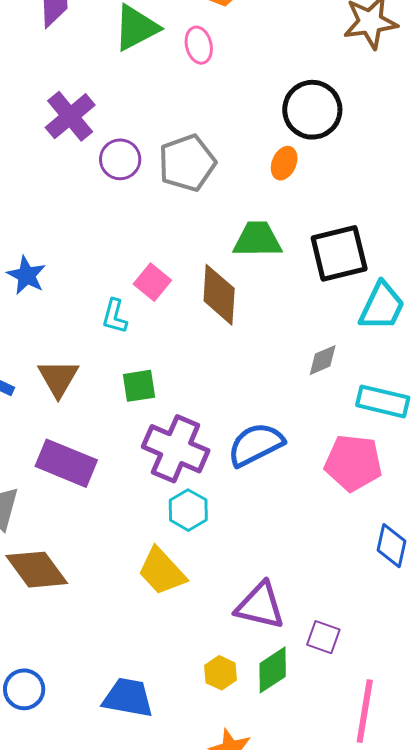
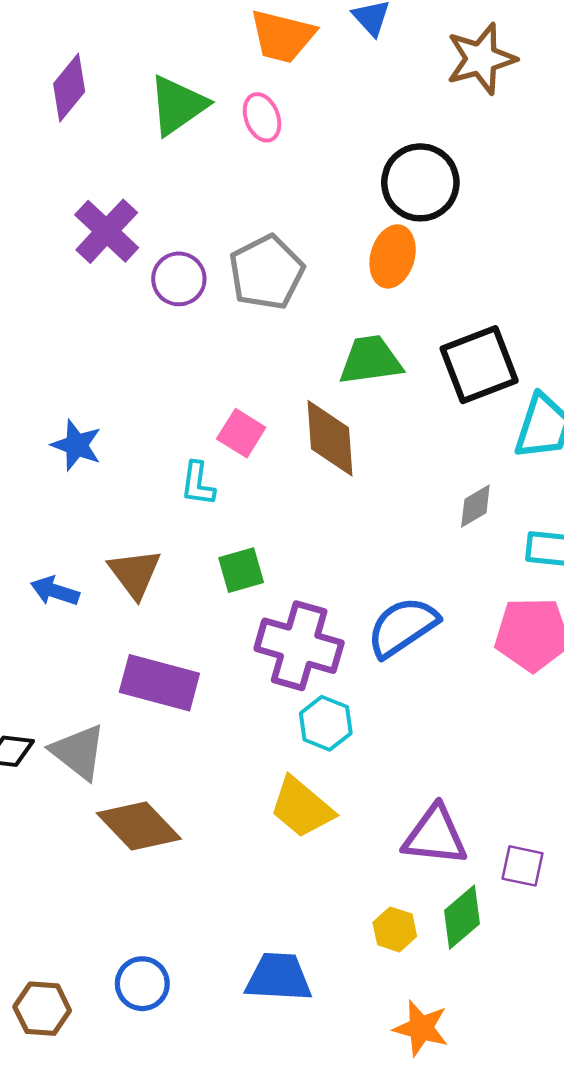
orange ellipse: (284, 163) -> (393, 256), size x1.4

